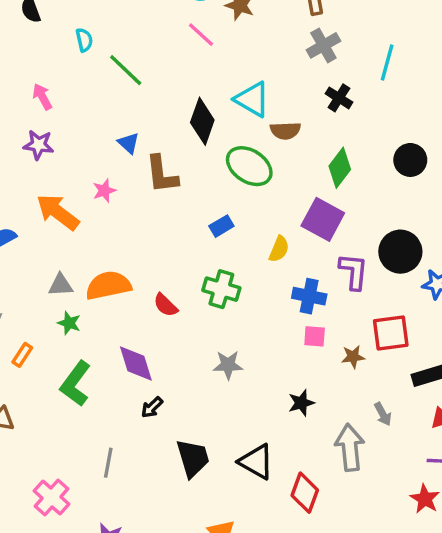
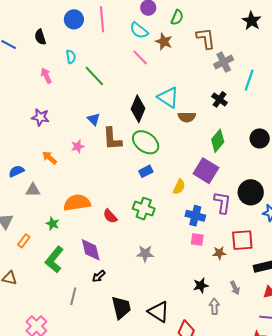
gray cross: (323, 45) -> (224, 62), moved
pink arrow: (42, 97) -> (46, 76), moved
green ellipse: (249, 166) -> (146, 142), moved
orange arrow: (58, 212) -> (49, 158), size x0.6
gray triangle: (61, 285) -> (33, 190), moved
black star: (301, 403) -> (201, 285), moved
gray arrow: (350, 447) -> (214, 306), size x0.6
gray line: (108, 463) -> (73, 296), moved

